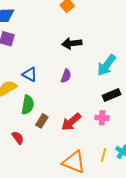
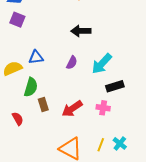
cyan arrow: (107, 65) -> (102, 64), moved
blue triangle: (30, 74) -> (36, 57), turned -42
brown rectangle: (42, 121) -> (43, 105), turned -56

